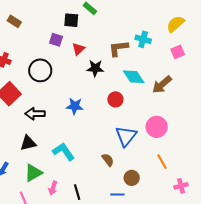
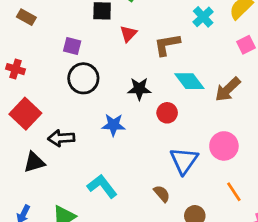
cyan cross: (143, 39) -> (203, 17), moved, turned 35
purple square: (56, 40) -> (72, 46), moved
red triangle: (78, 49) -> (128, 34), moved
black star: (95, 68) -> (139, 89), moved
black circle: (40, 70) -> (83, 78), moved
black triangle: (28, 143) -> (34, 162), moved

